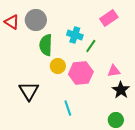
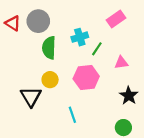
cyan cross: (75, 35) -> (80, 37), turned -35
yellow circle: (58, 66) -> (50, 80), moved
pink triangle: (114, 71) -> (121, 63), moved

